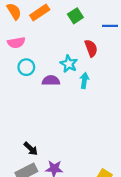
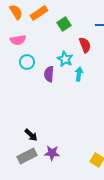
green square: (75, 16) -> (64, 24), moved
purple semicircle: (51, 81) -> (49, 74), turned -84

